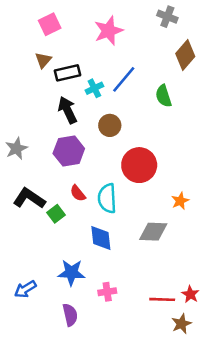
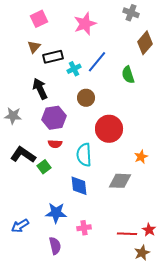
black arrow: (68, 110) -> (40, 89), moved
gray star: (16, 148) -> (13, 116), turned 30
red semicircle: (78, 193) -> (55, 144), moved, turned -48

